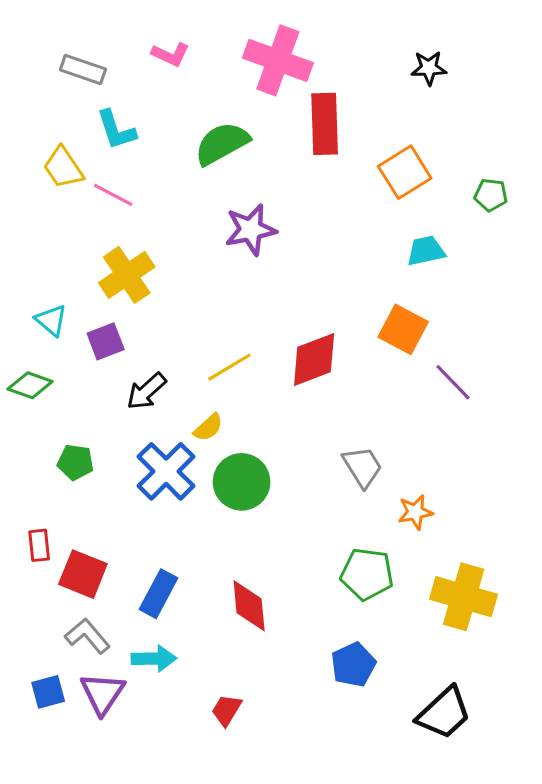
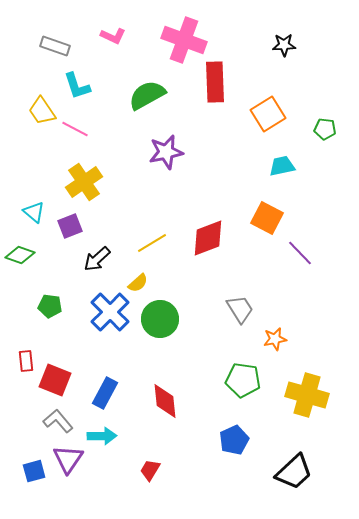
blue square: (48, 692) -> (34, 471), moved

